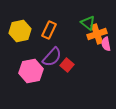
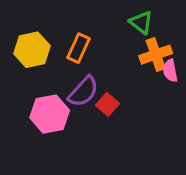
green triangle: (88, 23) -> (141, 22), moved

